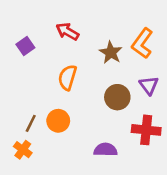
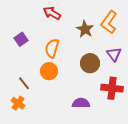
purple square: (25, 46) -> (21, 39), moved
orange circle: (58, 121) -> (49, 71), moved
brown line: (31, 123) -> (24, 83), turned -64

